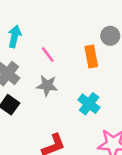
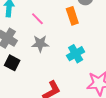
cyan cross: (89, 104) -> (76, 54), turned 30

